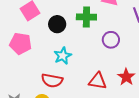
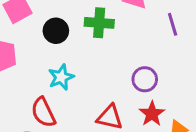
purple circle: (111, 40) -> (145, 79), moved
red semicircle: (52, 80) -> (43, 112), turned 50

